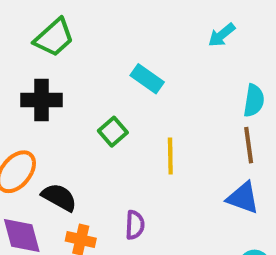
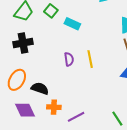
green square: (113, 132) -> (51, 11), moved
purple semicircle: (135, 225) -> (69, 59), moved

